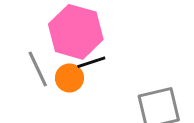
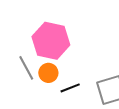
black line: (91, 62) -> (70, 88), moved

